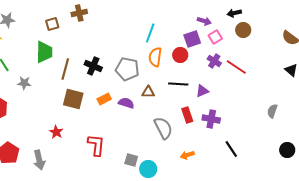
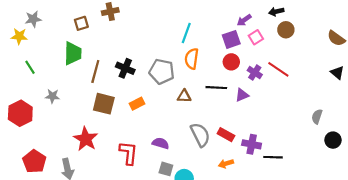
purple arrow: (204, 21) -> (244, 20), turned 128
red circle: (180, 55) -> (231, 62), moved
purple cross: (214, 61) -> (255, 73), moved
gray star: (24, 83) -> (52, 96), moved
purple semicircle: (126, 103) -> (161, 143), moved
red rectangle: (187, 115) -> (226, 135), moved, turned -42
purple cross: (211, 119) -> (252, 144), moved
red star: (56, 132) -> (86, 139), size x1.6
black line: (231, 149) -> (273, 157), turned -54
black circle: (287, 150) -> (333, 140), moved

